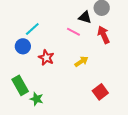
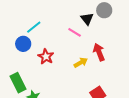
black triangle: (85, 17) -> (87, 19), turned 32
red arrow: (104, 35) -> (99, 52), moved

